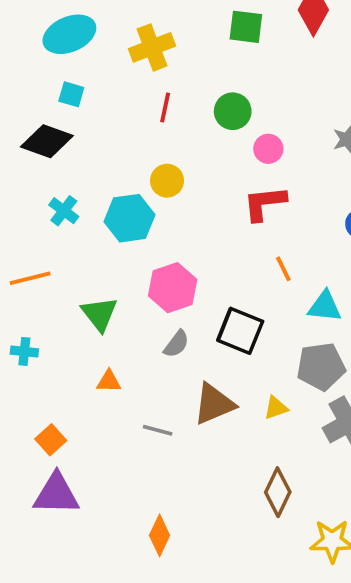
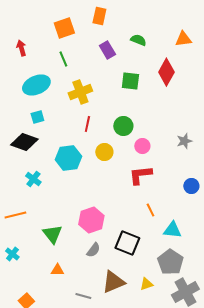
cyan square: (71, 94) -> (37, 117), turned -32
yellow circle: (167, 181) -> (104, 152), moved
cyan hexagon: (129, 218) -> (68, 158), moved
cyan cross: (24, 351) -> (12, 254), turned 32
gray pentagon: (321, 366) -> (170, 262), turned -30

